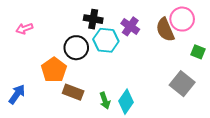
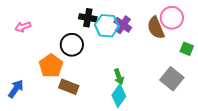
cyan hexagon: (106, 40) -> (107, 26), moved
green arrow: (105, 101) -> (119, 77), moved

